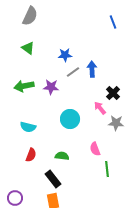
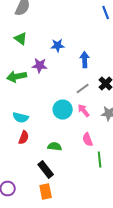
gray line: (73, 72) -> (83, 88), moved
purple star: (51, 87) -> (40, 66), moved
pink arrow: (100, 108) -> (84, 110), moved
red semicircle: (31, 155) -> (24, 138), moved

